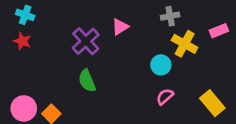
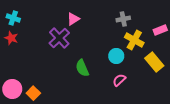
pink triangle: (120, 27) -> (73, 19), moved
green semicircle: (87, 81) -> (82, 68), moved
yellow rectangle: (212, 103) -> (154, 62), moved

